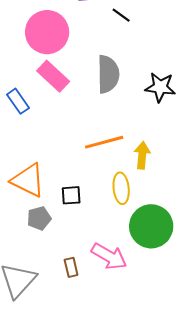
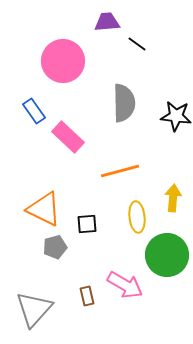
pink rectangle: (53, 76) -> (68, 137), moved
blue rectangle: (18, 101) -> (34, 111), moved
yellow arrow: (142, 155) -> (173, 198), moved

